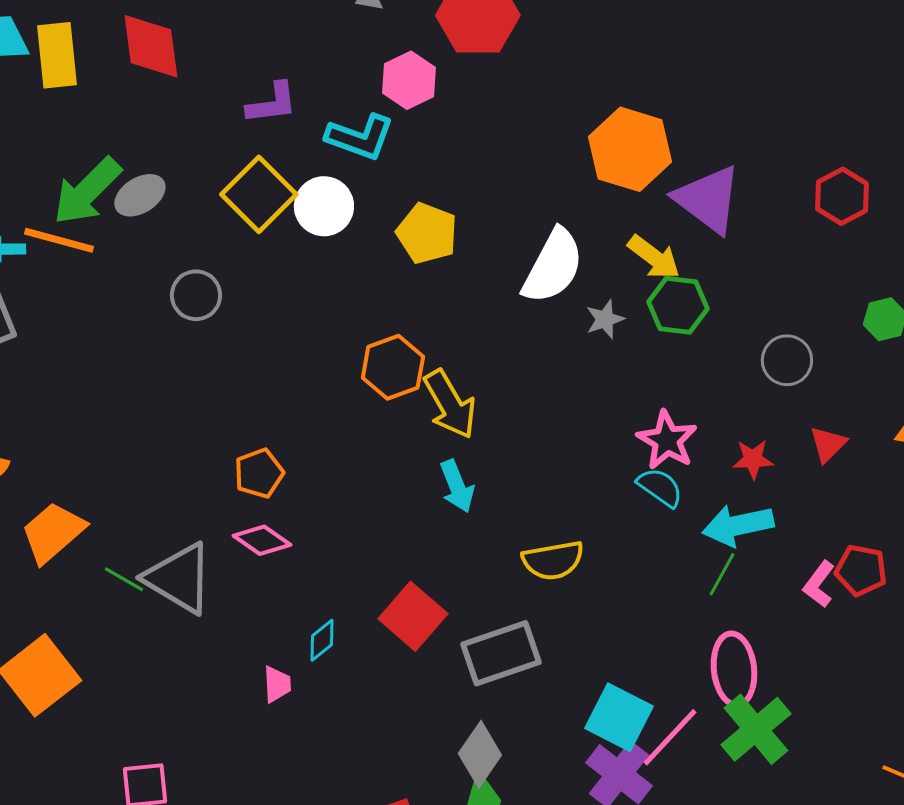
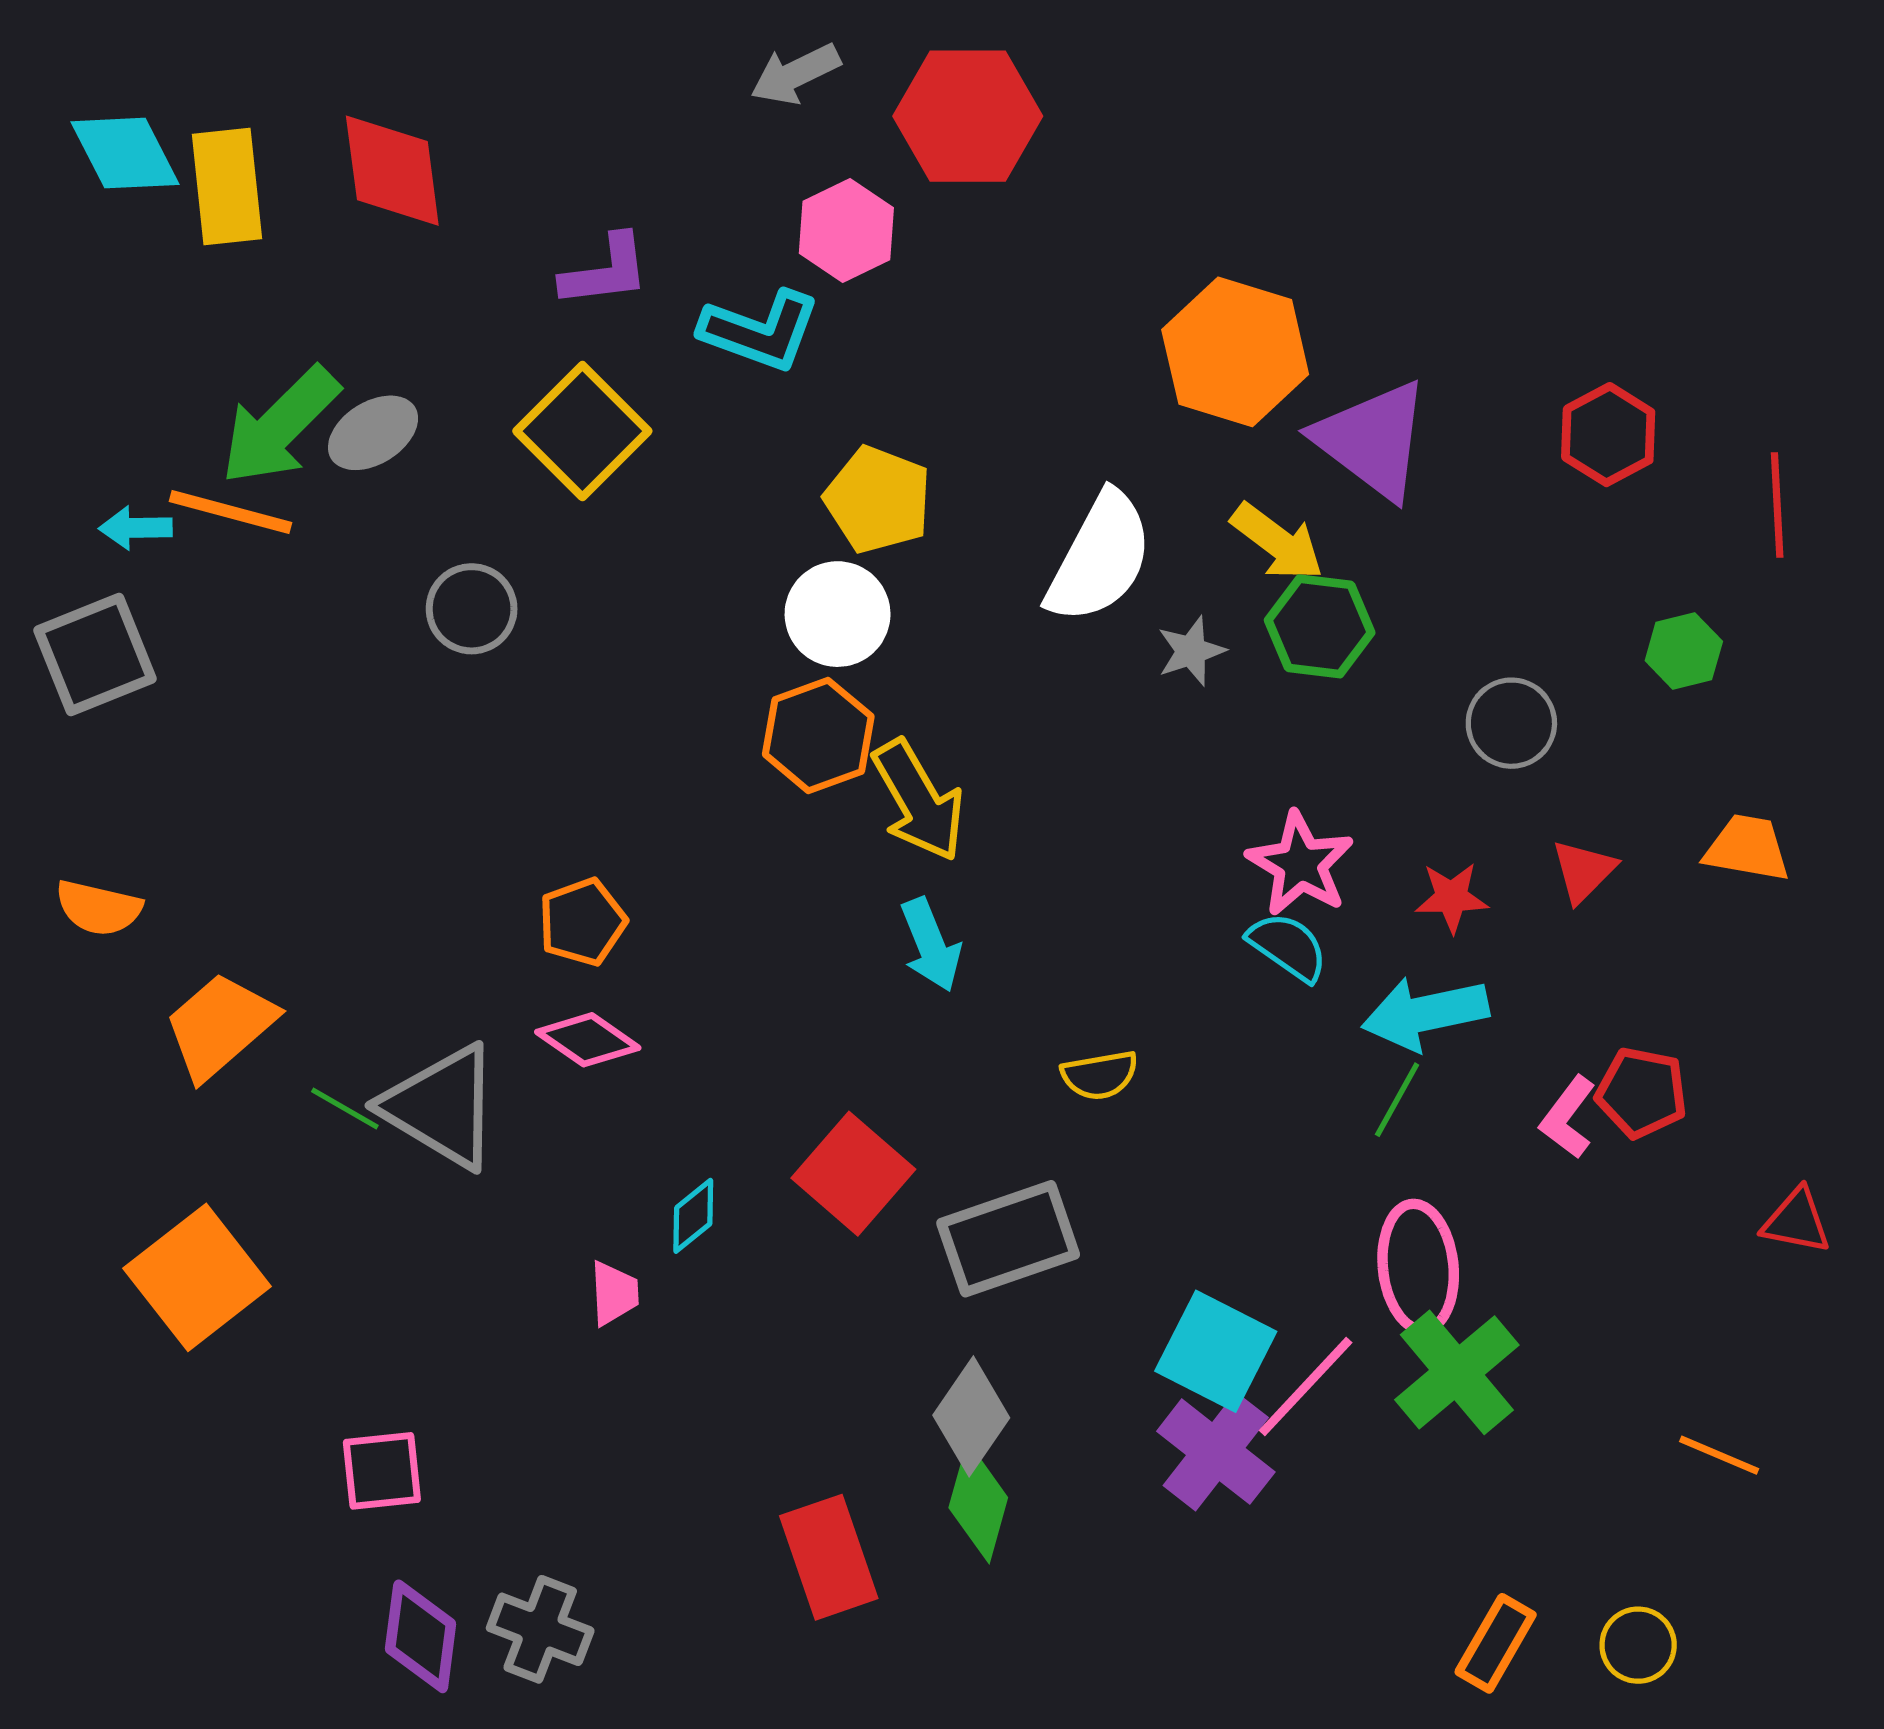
white circle: (324, 206) -> (838, 614), moved
yellow semicircle: (553, 560) -> (1100, 1075), size x0.7

